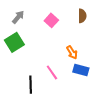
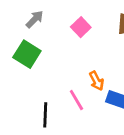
green square: (14, 42) -> (27, 54), turned -30
orange arrow: (72, 52) -> (96, 81), moved

